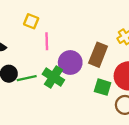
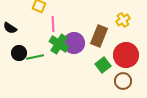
green cross: (53, 77) -> (59, 44), moved
green square: (103, 87) -> (103, 65), turned 35

